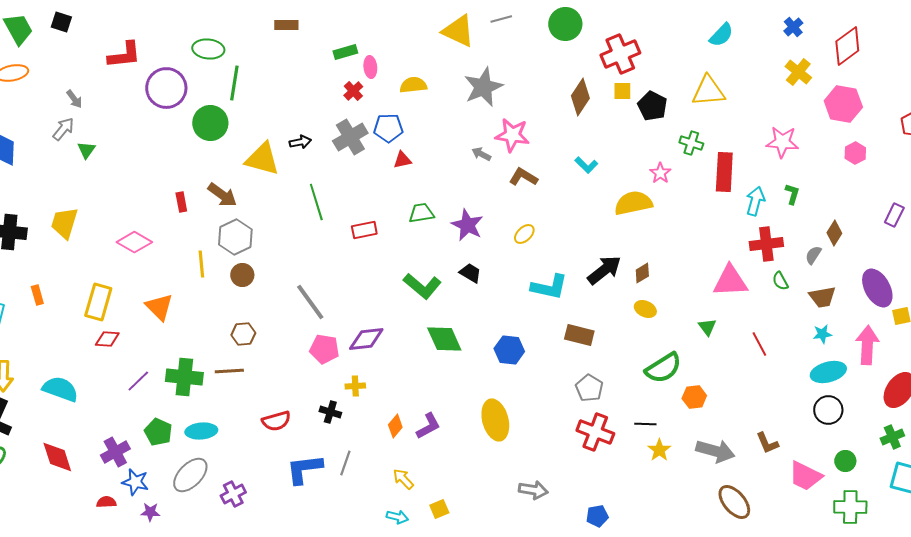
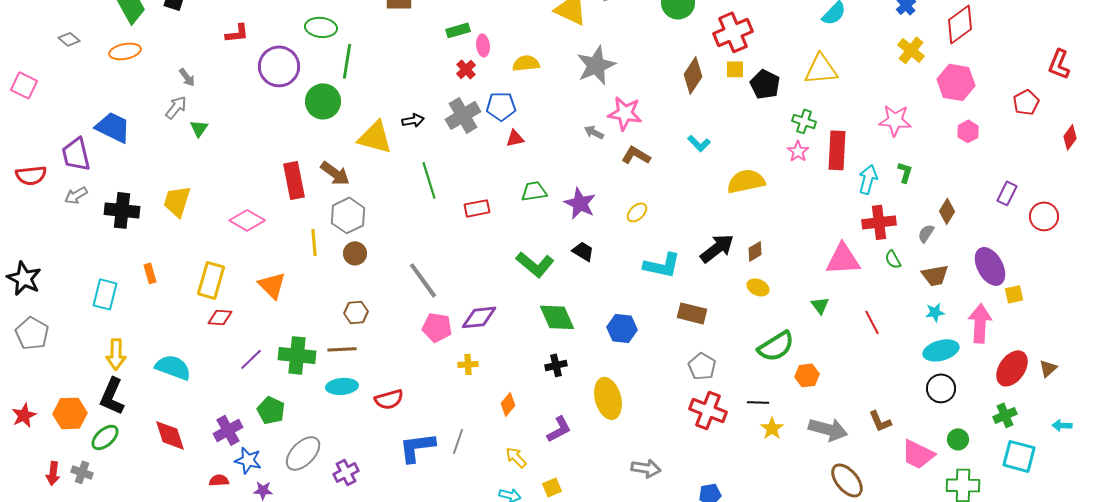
red L-shape: (124, 55) -> (237, 33), size x0.7
pink star: (660, 173) -> (798, 151), moved
red rectangle: (181, 202) -> (294, 180), size x1.8
black cross: (330, 412) -> (556, 365), moved, turned -30
purple L-shape: (428, 426) -> (559, 429), moved
cyan ellipse: (201, 431) -> (342, 386), moved

